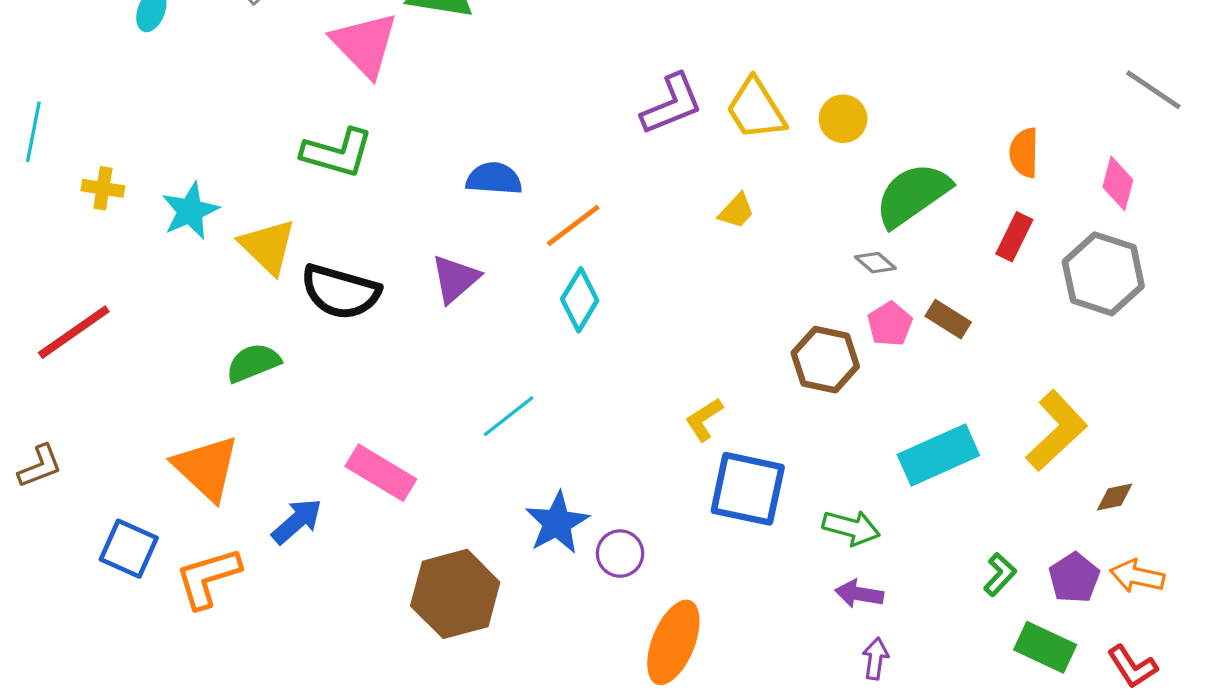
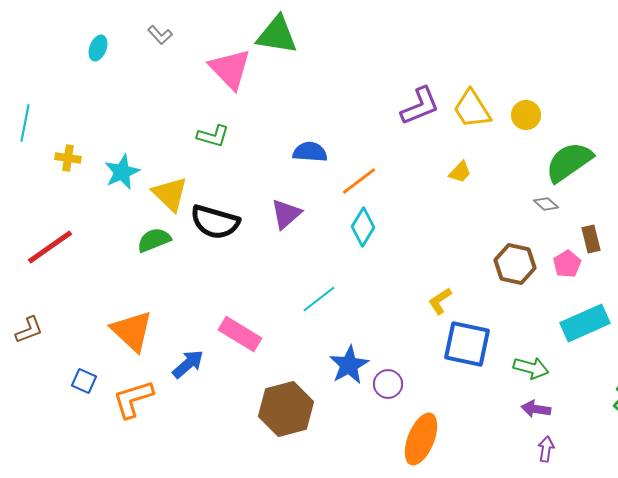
green L-shape: (337, 153) -> (213, 136), size x0.7
brown rectangle: (948, 319) -> (591, 239), turned 44
pink pentagon: (890, 324) -> (567, 264), moved
green semicircle: (253, 363) -> (154, 240), moved
blue square: (129, 549) -> (84, 381), size x0.7

